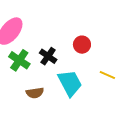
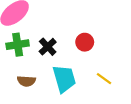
green cross: (19, 60) -> (18, 45), turned 35

